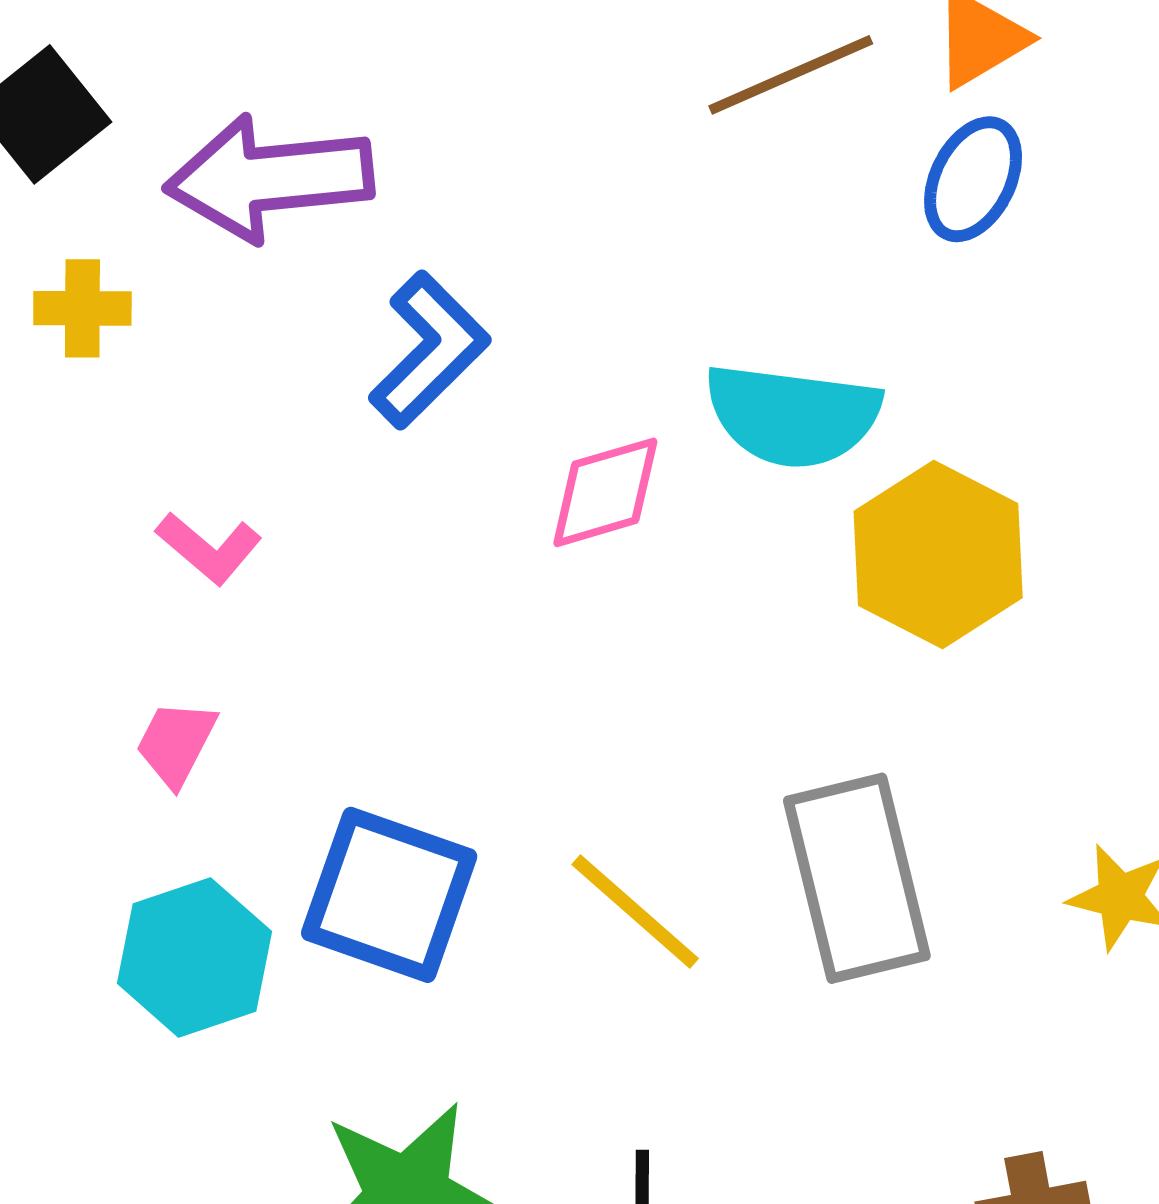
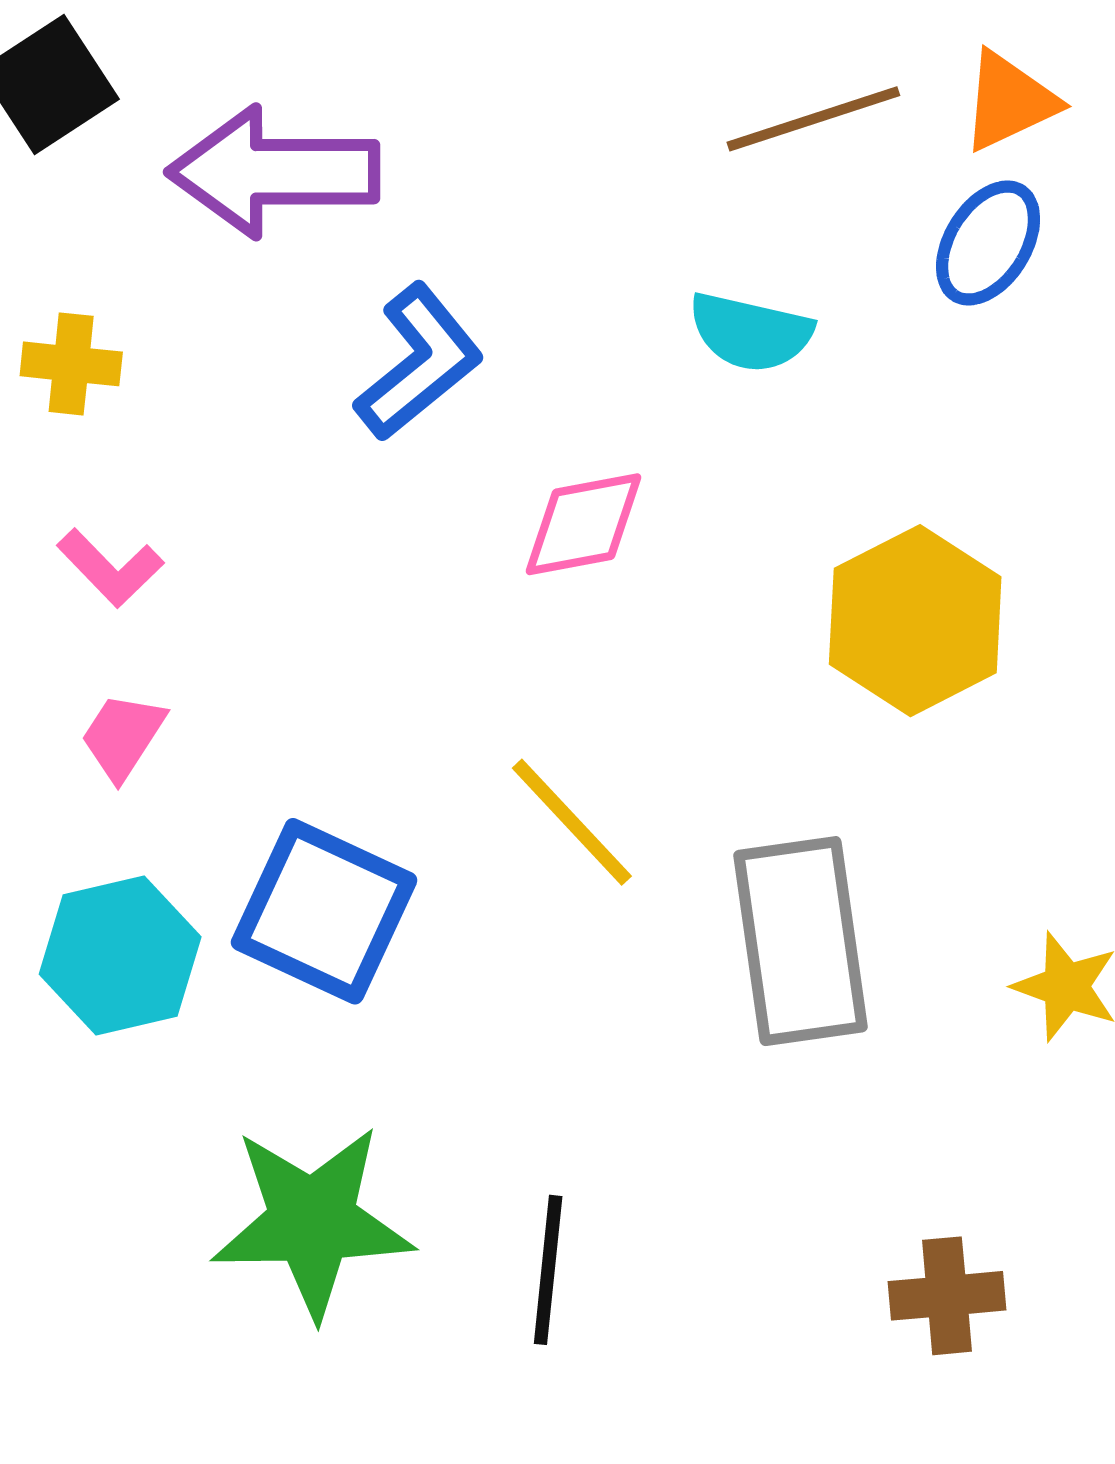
yellow cross: (82, 308) -> (71, 364), moved
cyan semicircle: (793, 415) -> (750, 332), moved, size x0.7
pink L-shape: (209, 548) -> (110, 568), moved
yellow line: (635, 911) -> (572, 822), moved

